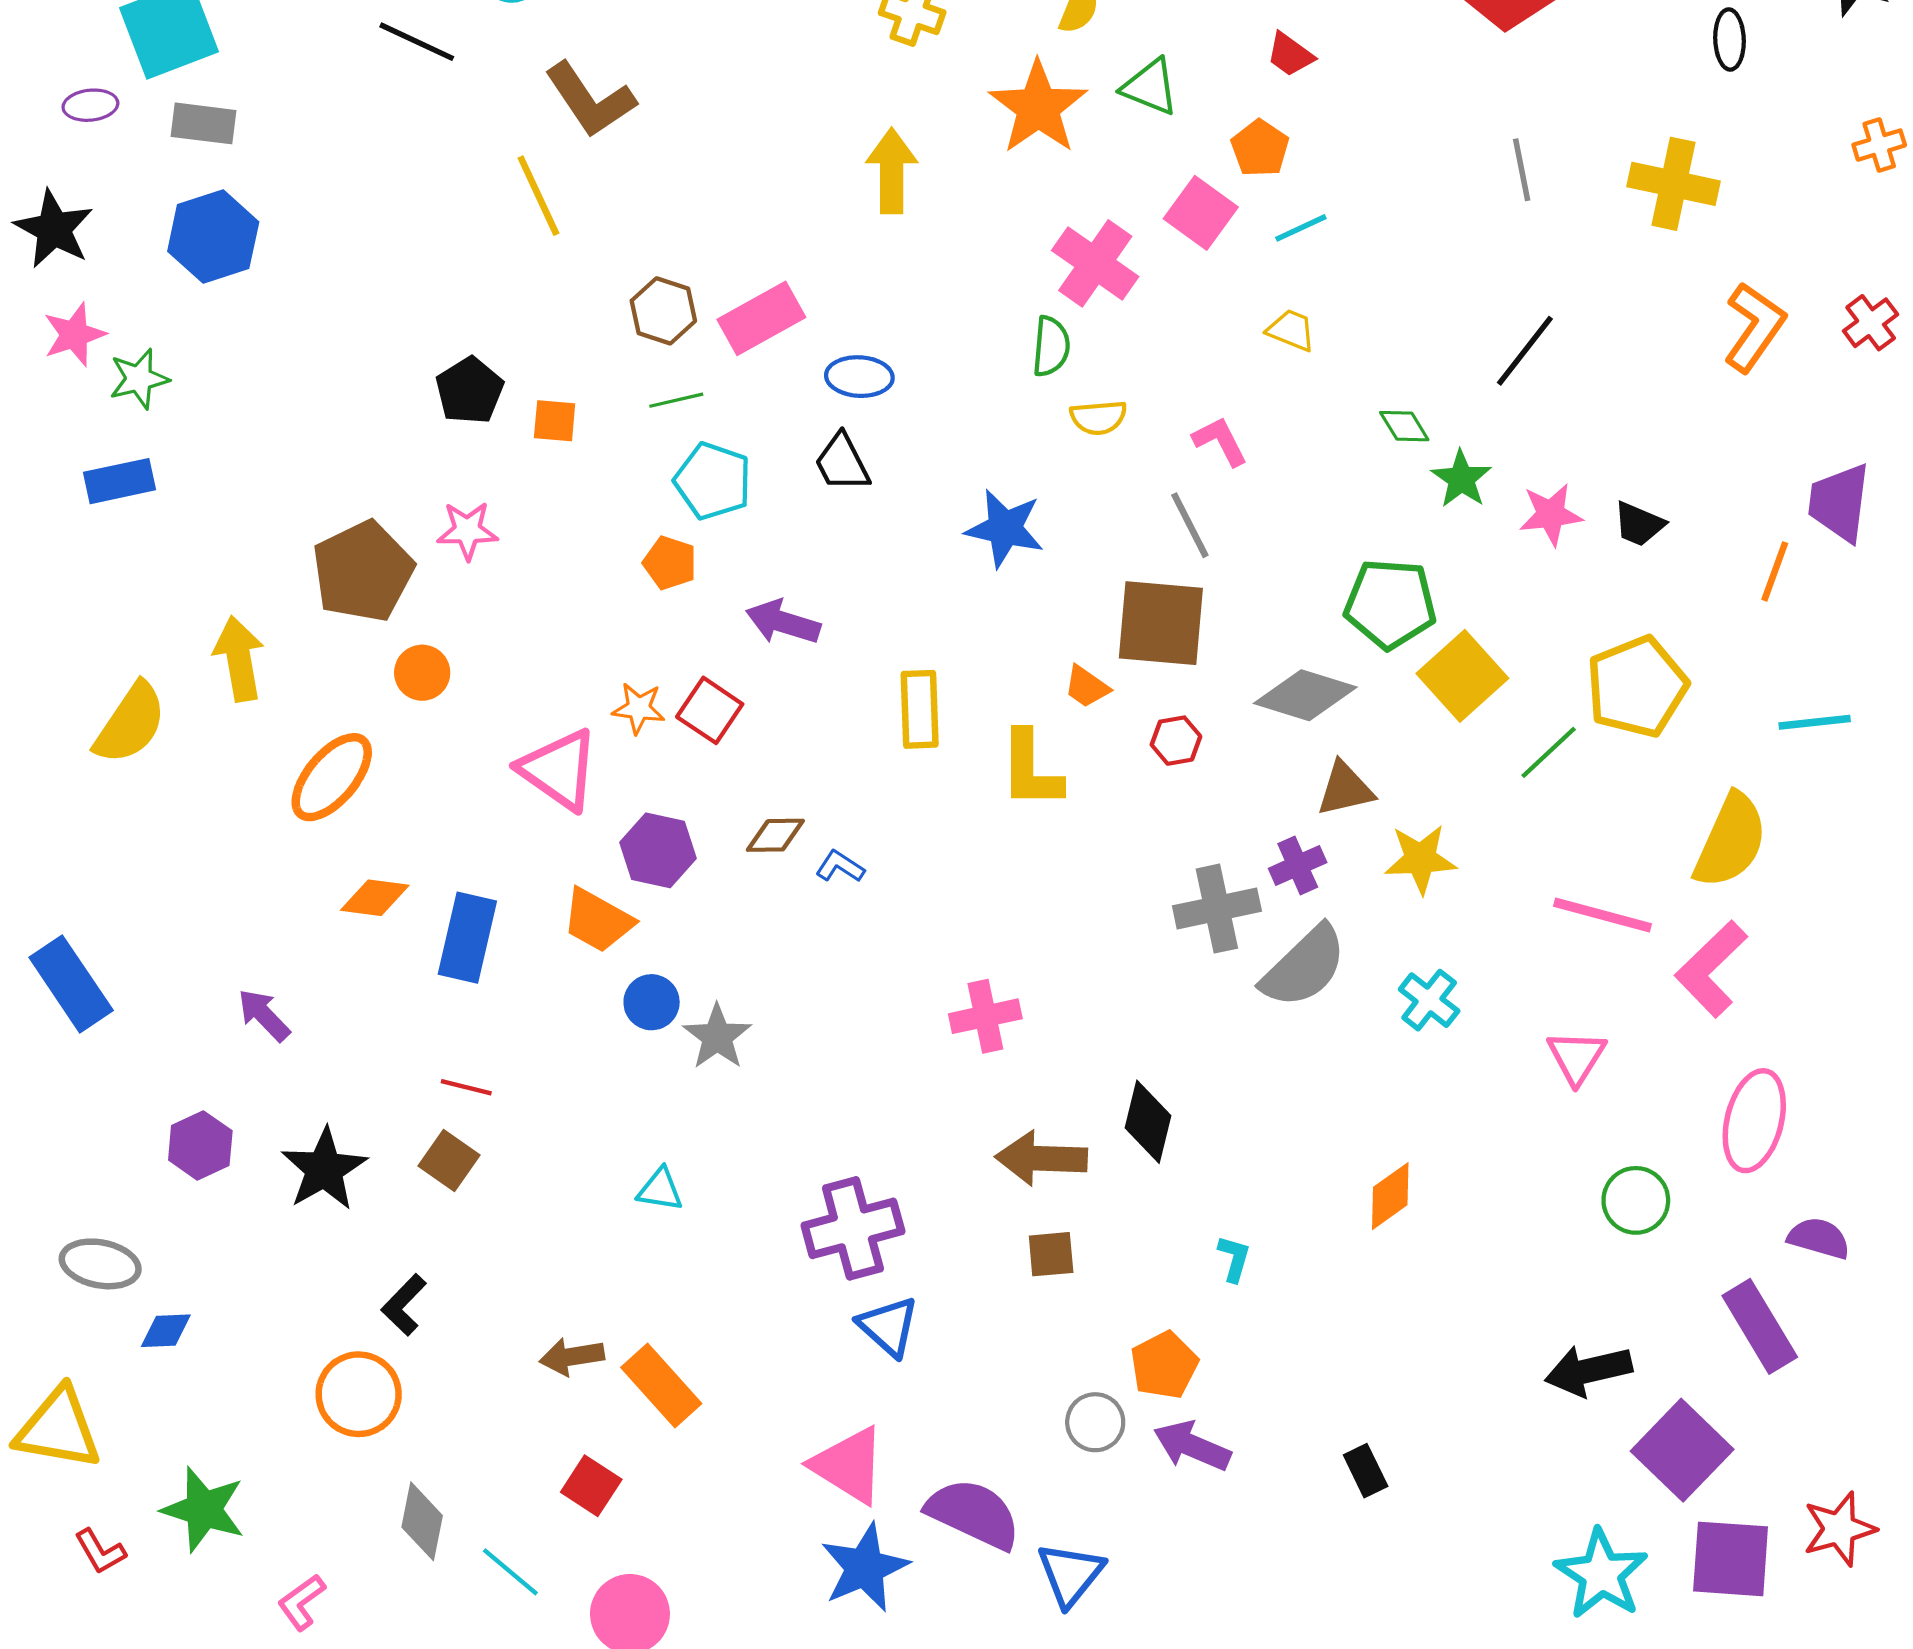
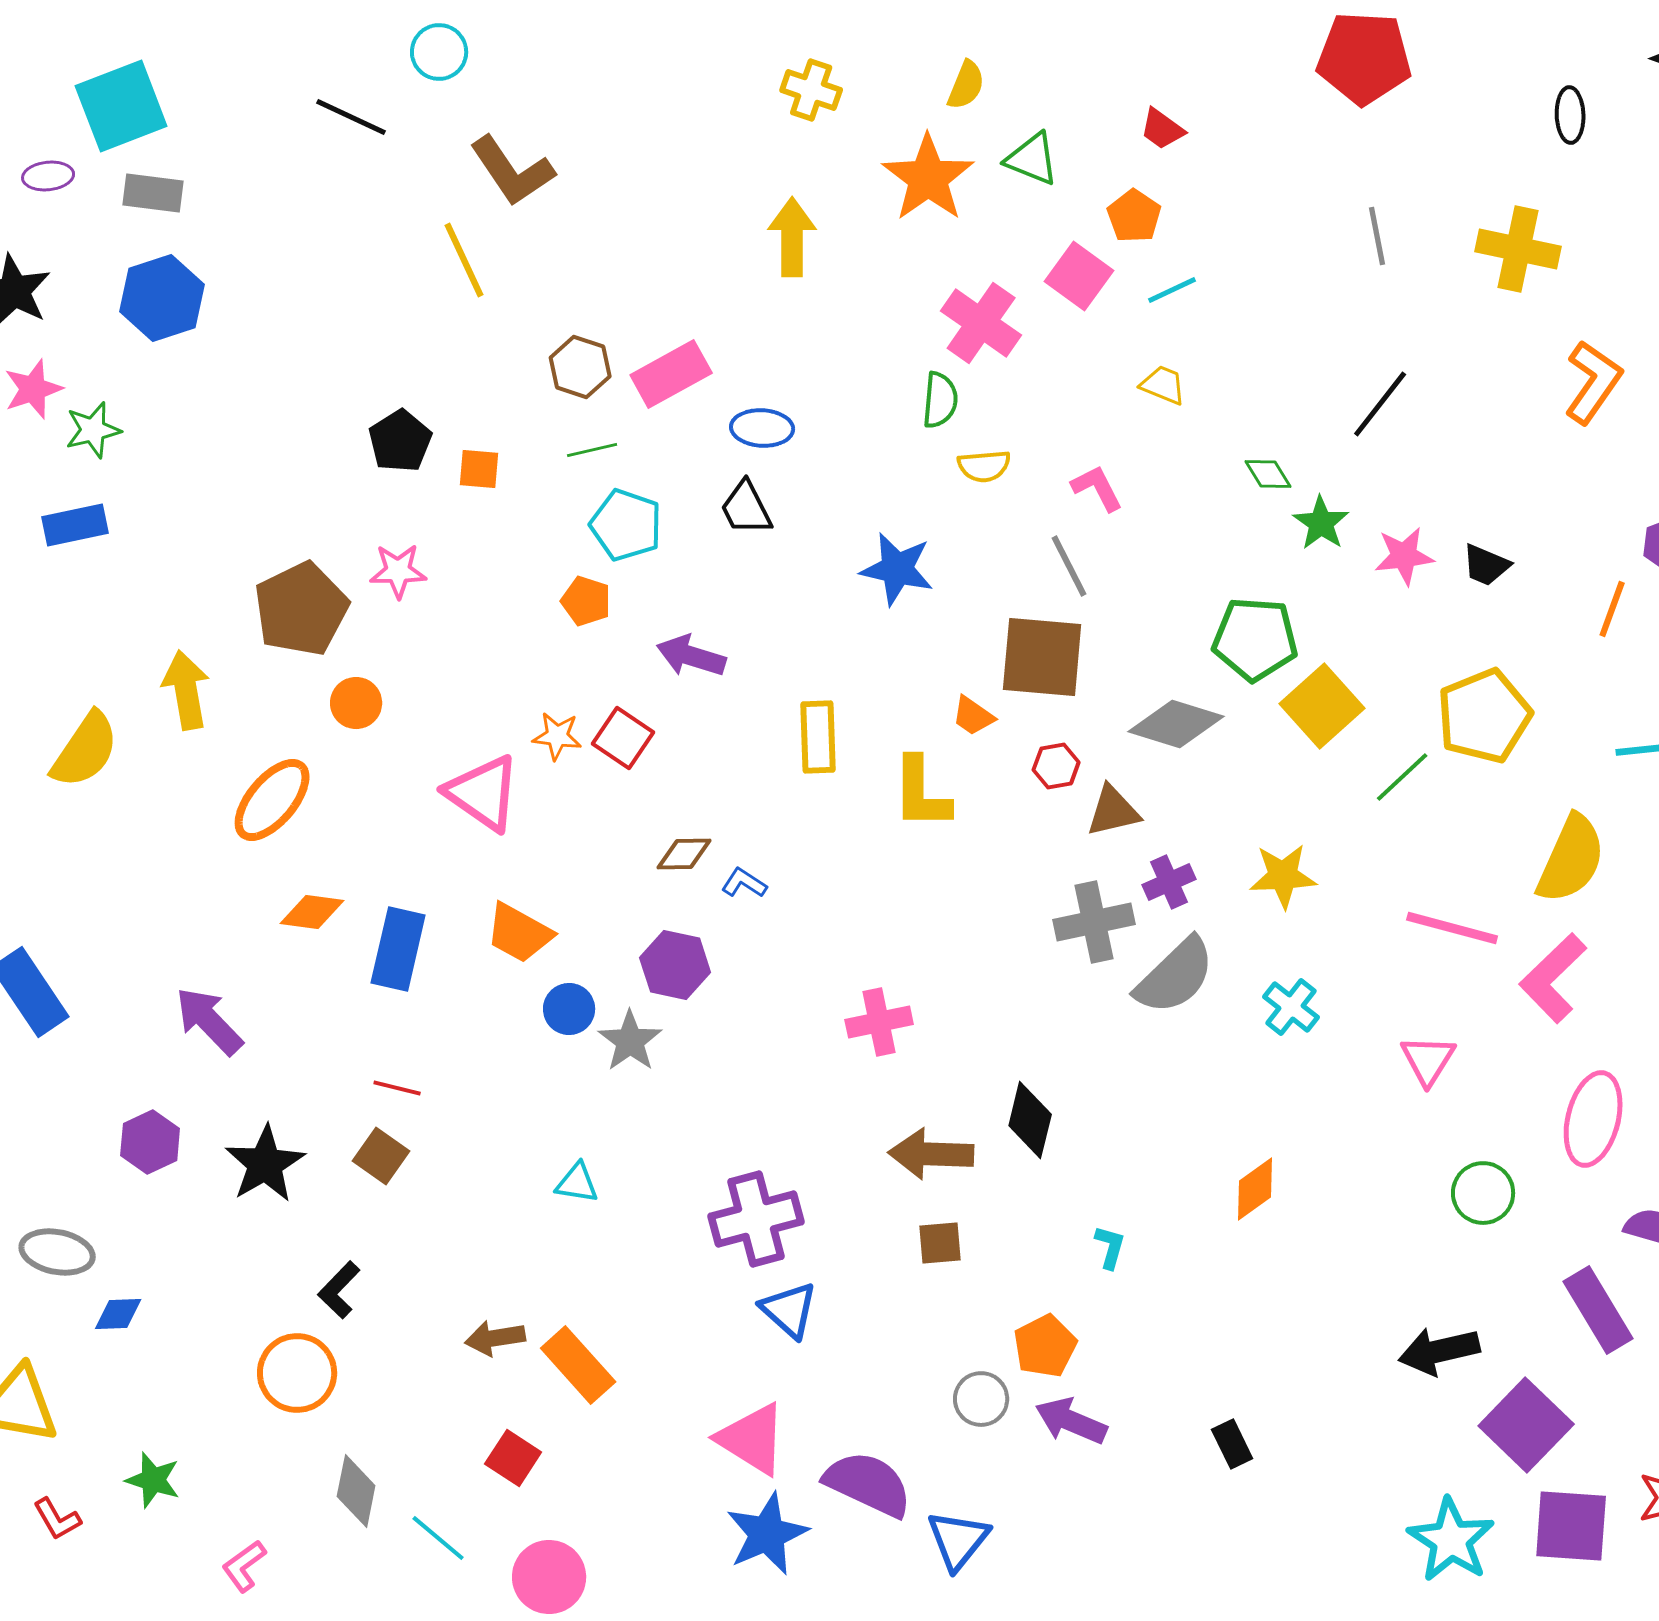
brown triangle: (1345, 789) -> (1113, 811), moved
purple hexagon: (658, 850) -> (675, 965), moved
purple arrow: (264, 1015) -> (209, 1021), size x1.4
green star: (204, 1509) -> (153, 1480), size x0.7

